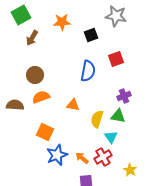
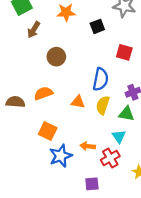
red square: (116, 59) -> (124, 52), turned 35
blue semicircle: (88, 71) -> (101, 79), moved
brown circle: (35, 75) -> (56, 57), moved
yellow semicircle: (97, 119) -> (103, 105), moved
orange arrow: (82, 158) -> (88, 146), moved, turned -32

